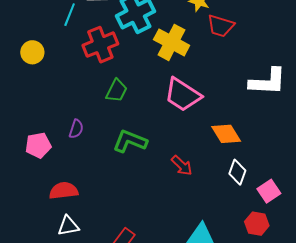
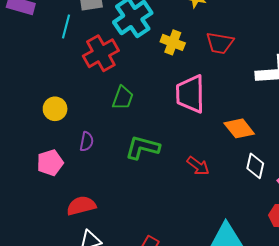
red trapezoid: (221, 26) -> (220, 43), moved
yellow cross: (172, 42) -> (173, 42), size x0.7
yellow circle: (32, 52) -> (55, 109), moved
pink trapezoid: (183, 95) -> (190, 94), turned 63

